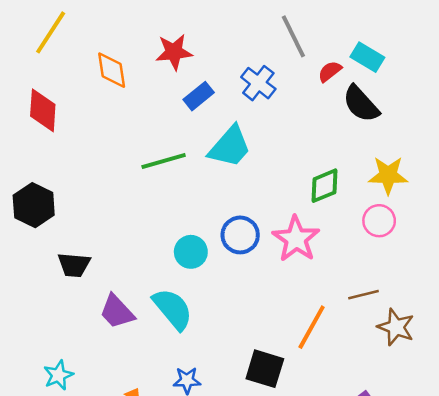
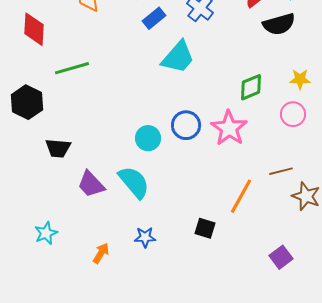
black semicircle: (361, 104) -> (279, 24), turned -64
green line: (164, 161) -> (72, 68), moved
yellow star: (388, 175) -> (300, 79), size x0.7
black square: (265, 369) -> (205, 228), size x0.7

